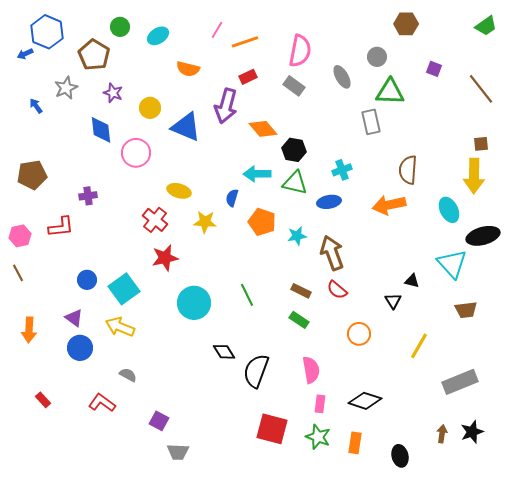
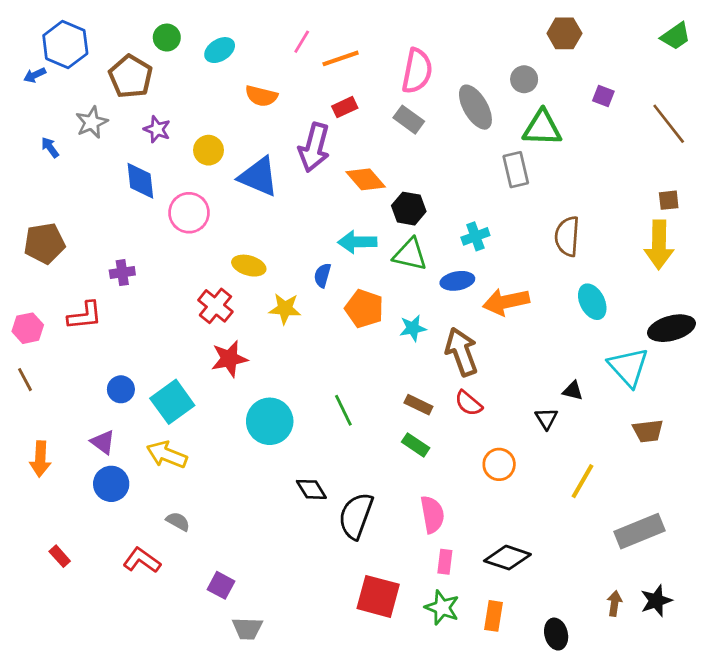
gray ellipse: (342, 77) -> (475, 107), size x1.4
orange arrow: (389, 205) -> (506, 302), moved
cyan ellipse: (449, 210) -> (592, 302), moved

